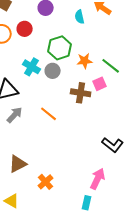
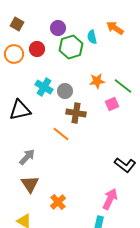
green hexagon: (60, 48) -> (71, 47), moved
brown cross: (81, 93) -> (76, 113), moved
gray arrow: (15, 115) -> (27, 157), moved
brown triangle: (18, 164) -> (30, 184), turned -36

